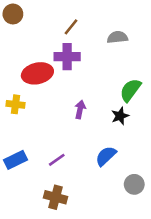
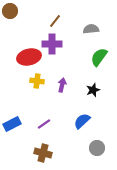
green semicircle: (130, 90) -> (99, 57), moved
yellow cross: (15, 104) -> (37, 81), moved
gray circle: (134, 184) -> (97, 148), moved

